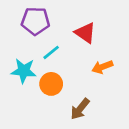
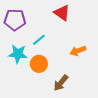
purple pentagon: (35, 21) -> (15, 20), moved
red triangle: (85, 33) -> (62, 13), moved

